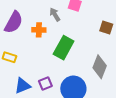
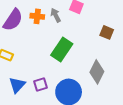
orange cross: (39, 30) -> (37, 16), moved
blue triangle: (23, 86) -> (17, 85), turned -30

